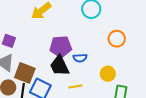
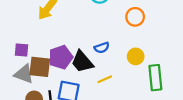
purple pentagon: (61, 47) -> (61, 57), moved
brown square: (25, 73) -> (40, 67), moved

